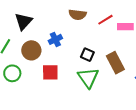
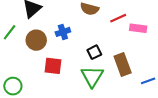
black square: (87, 55) -> (94, 52), turned 32
green circle: (12, 73) -> (13, 86), moved

